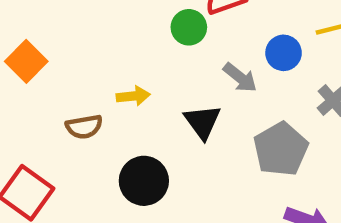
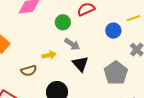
green circle: (189, 27) -> (63, 22), moved
gray arrow: (240, 78) -> (72, 44), moved

